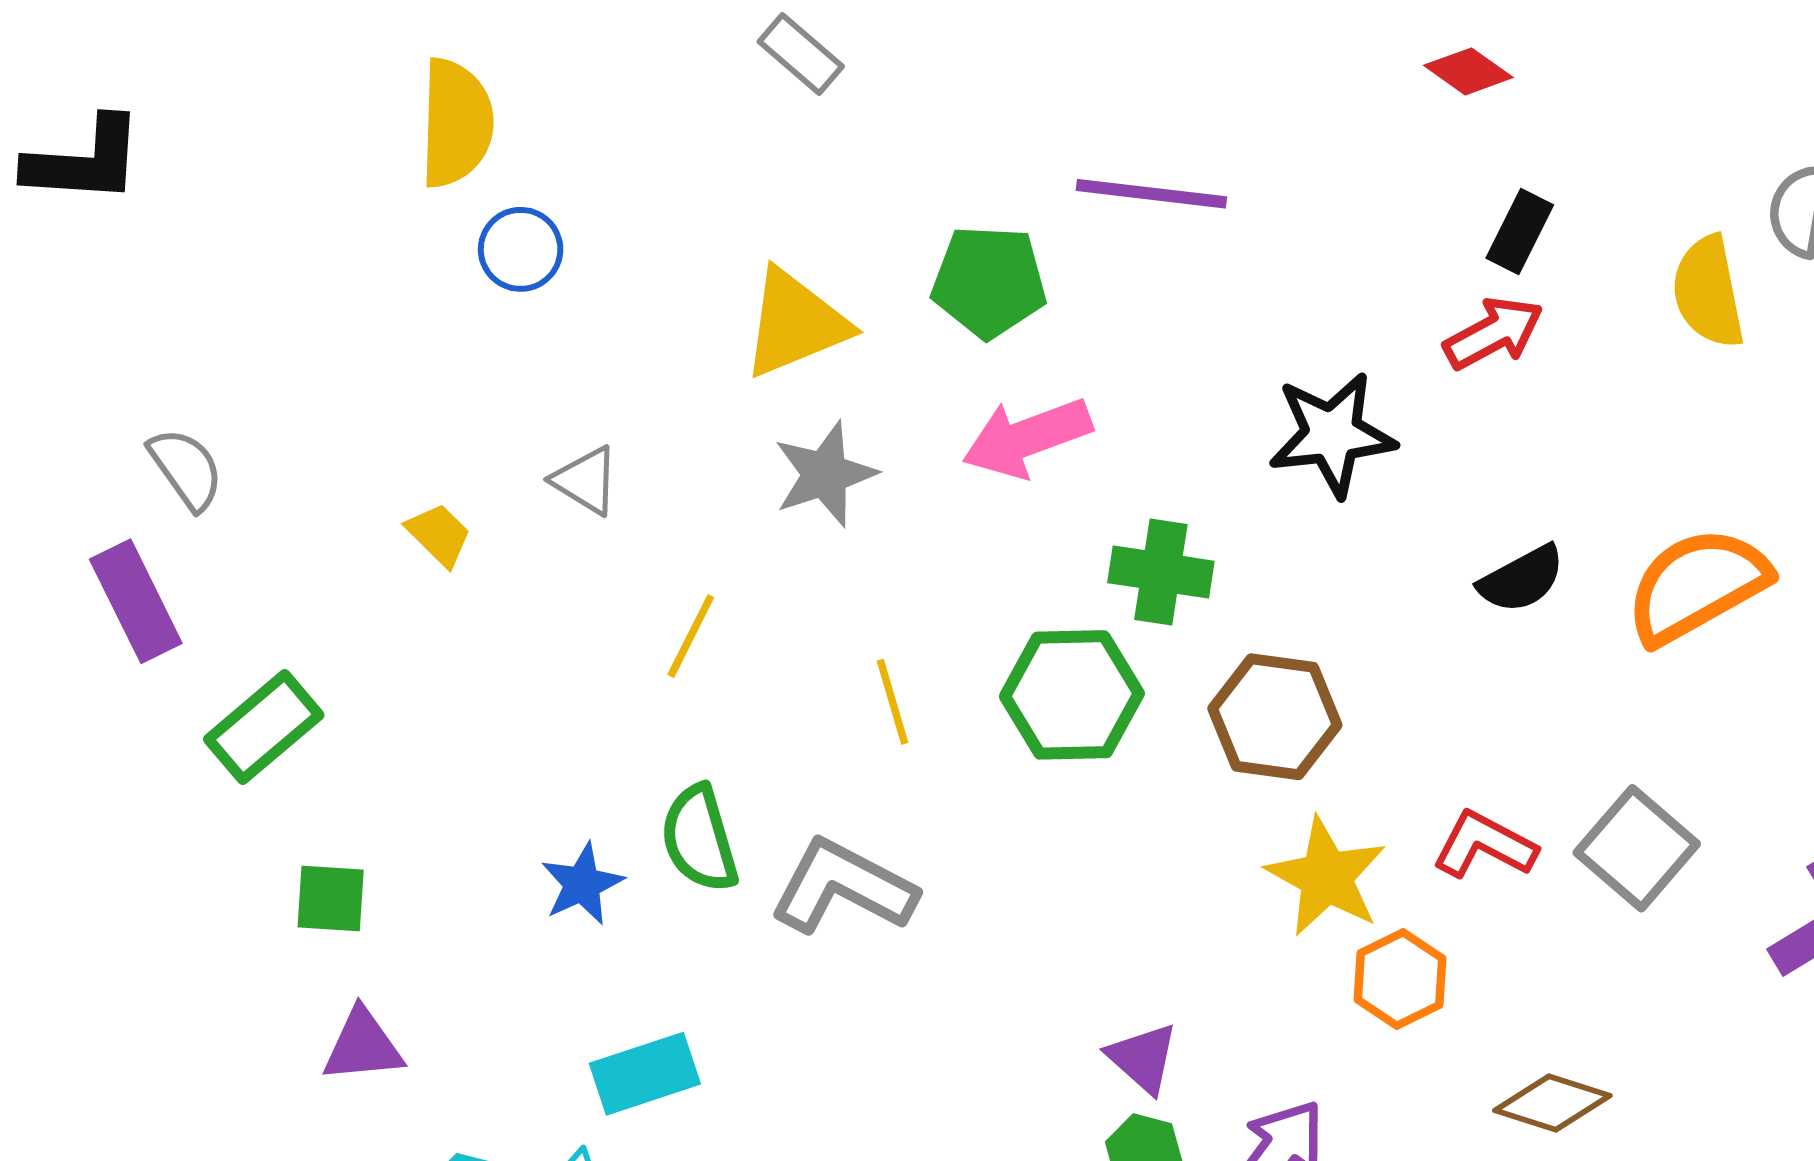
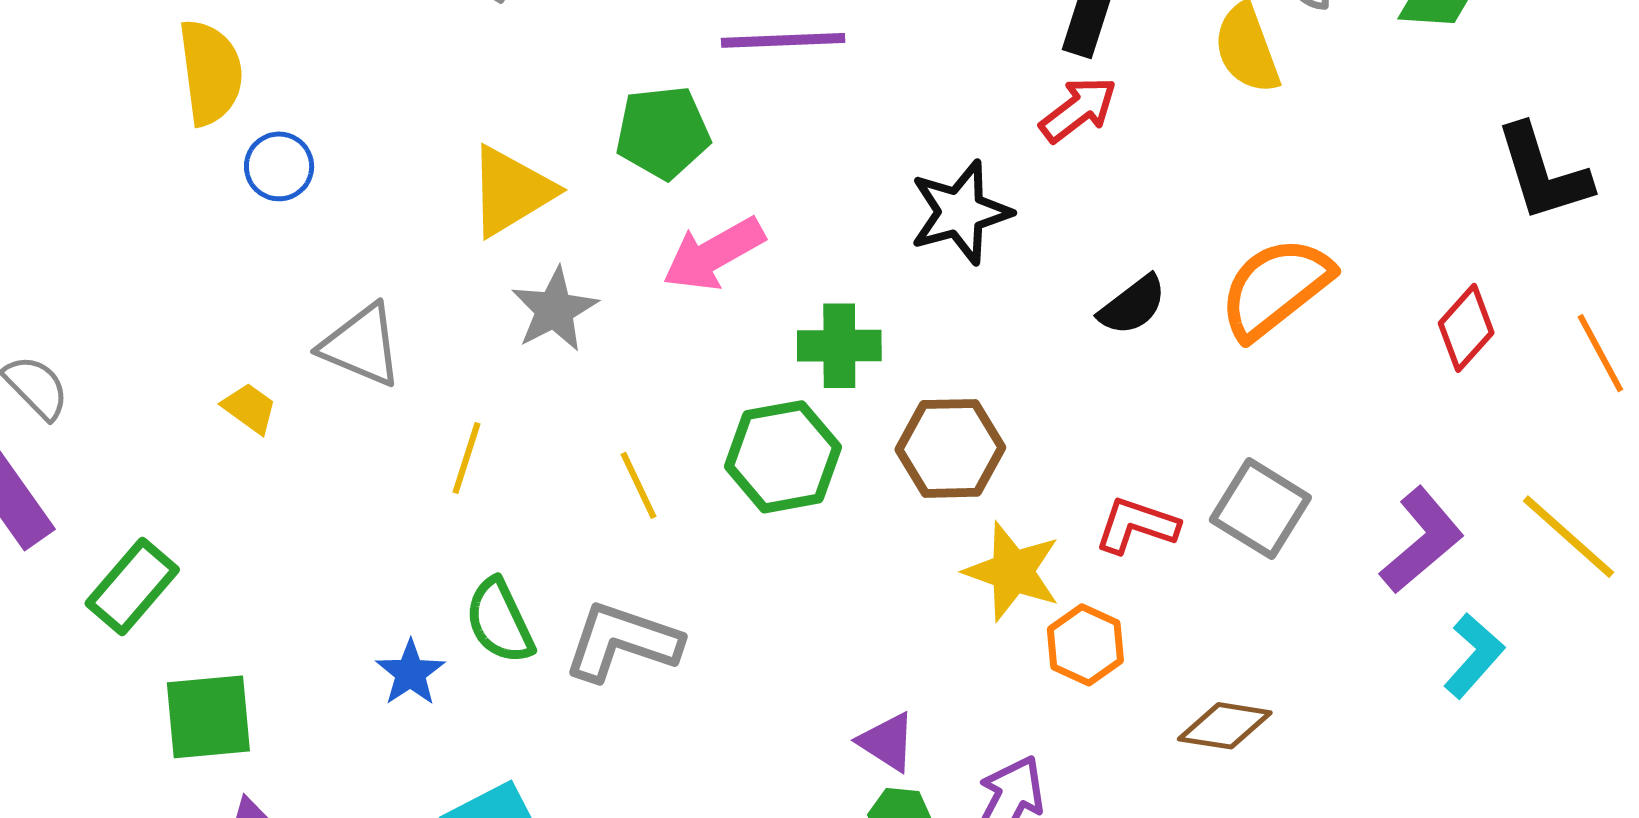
gray triangle: (586, 481) -> (361, 345), size x1.5
green square: (331, 899) -> (208, 717), size x1.5

